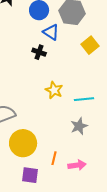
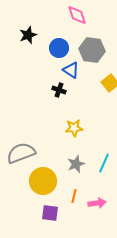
yellow star: (54, 90) -> (74, 128), turned -30
cyan line: (84, 99) -> (104, 163), moved, turned -60
gray star: (79, 126) -> (76, 164), moved

